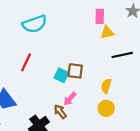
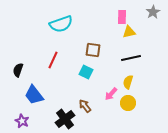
black line: (122, 55) -> (131, 58), moved
brown square: (75, 71) -> (93, 50), moved
pink arrow: (70, 99) -> (111, 94), moved

